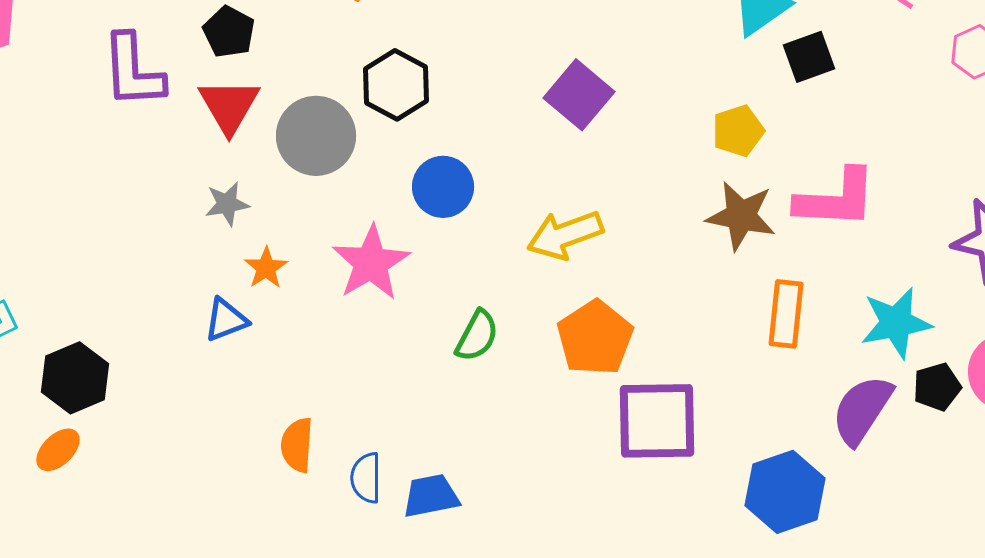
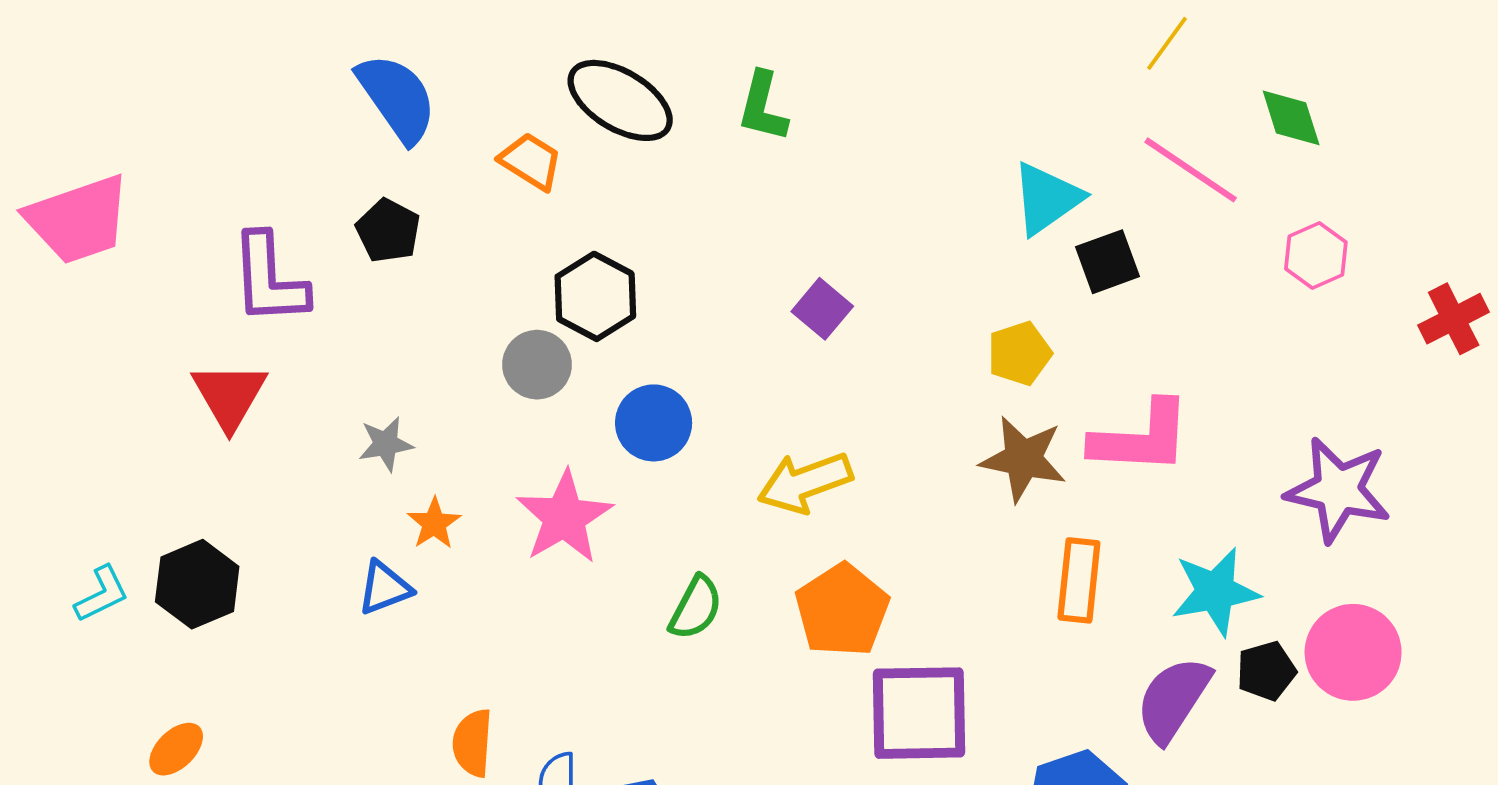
purple square: (579, 95) -> (822, 309), size x0.7
red triangle: (229, 106) -> (229, 396), moved
gray circle: (316, 136) -> (537, 365), moved, size x0.7
black hexagon: (75, 378) -> (197, 584), moved

